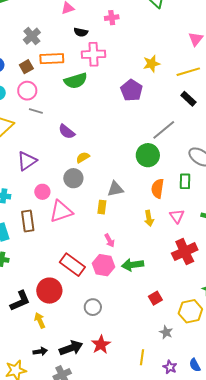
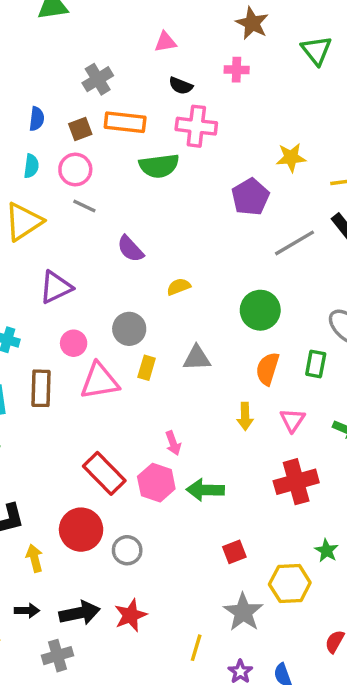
gray line: (164, 130) -> (294, 243), moved
yellow semicircle: (83, 157) -> (179, 287), moved
yellow rectangle: (102, 207) -> (147, 368), moved
red circle: (49, 291) -> (81, 530), moved
gray star: (166, 332) -> (243, 612), size x1.6

